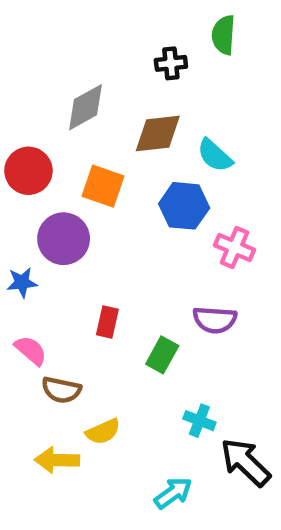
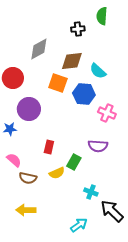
orange square: (103, 186) -> (58, 83), moved
yellow semicircle: (103, 432) -> (57, 173), moved

